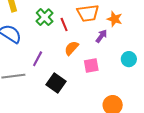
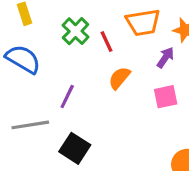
pink square: (91, 65) -> (166, 97), moved
black square: (56, 83) -> (75, 148), moved

